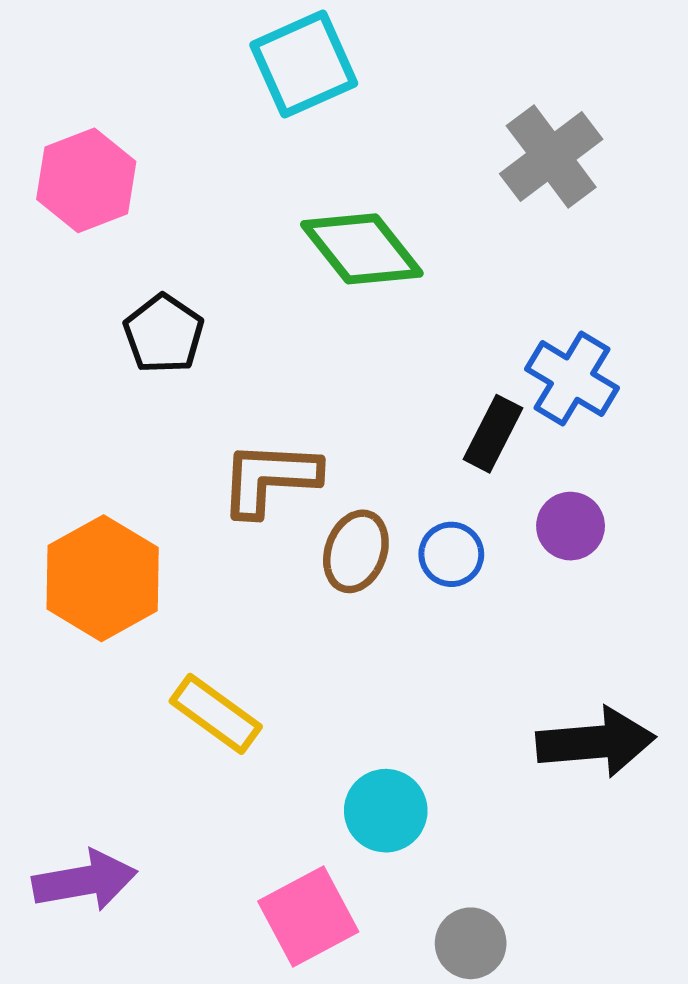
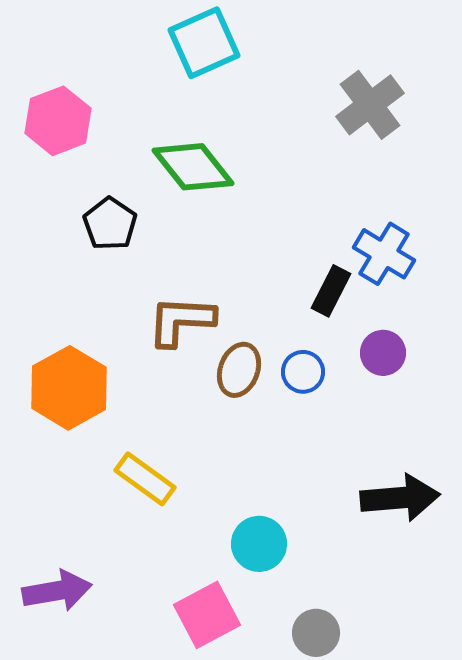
green diamond: (362, 249) -> (193, 167), moved

